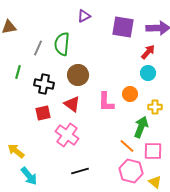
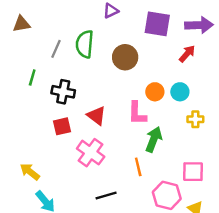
cyan circle: (148, 73) -> (180, 92), moved
brown circle: (78, 75) -> (125, 57), moved
orange circle: (130, 94) -> (155, 92), moved
green arrow: (141, 127) -> (154, 139), moved
orange line: (127, 146) -> (138, 167), moved, turned 35

